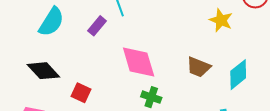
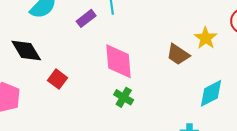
brown trapezoid: (199, 67) -> (178, 54), moved

